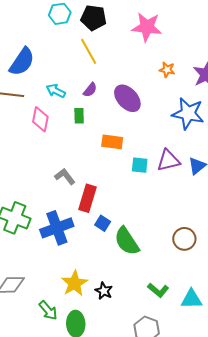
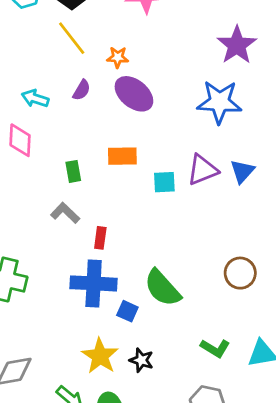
orange star: (167, 70) -> (118, 57), moved
green rectangle: (79, 116) -> (73, 171), moved
red rectangle: (87, 198) -> (100, 238), size x0.6
blue square: (103, 223) -> (127, 311), moved
blue cross: (57, 228) -> (94, 283), moved, turned 32

